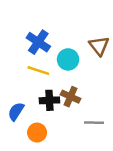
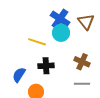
blue cross: (38, 42) -> (60, 19), moved
brown cross: (70, 97) -> (82, 62), moved

